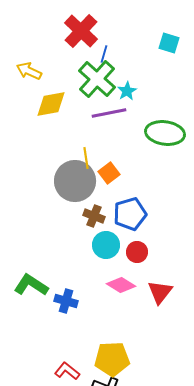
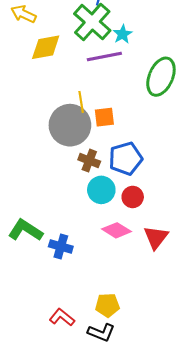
green ellipse: (165, 133) -> (161, 77), turned -75
orange square: (109, 173) -> (104, 117), turned 30
yellow pentagon: (112, 359) -> (107, 305), size x0.7

